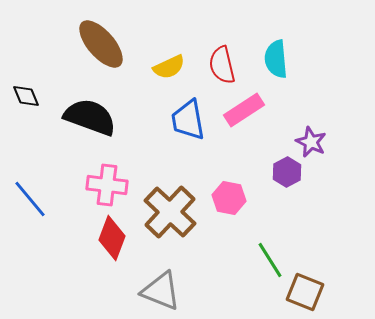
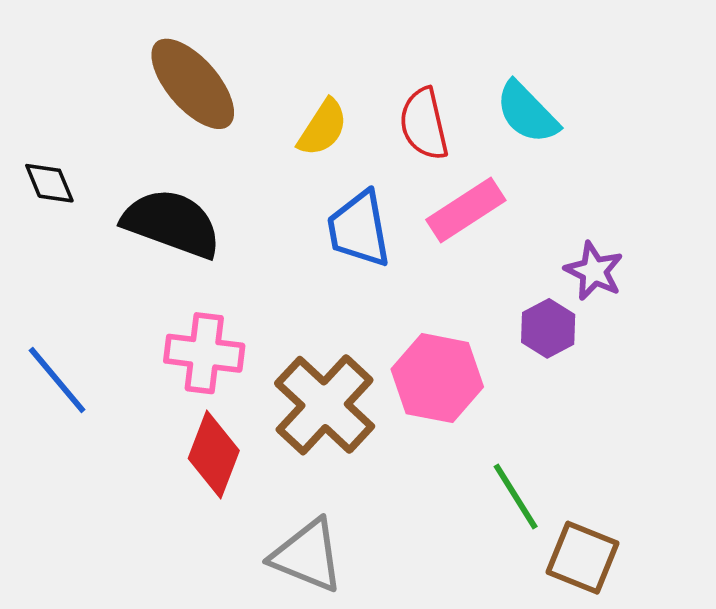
cyan semicircle: (276, 59) -> (527, 112), turned -39
yellow semicircle: (169, 67) -> (323, 128), turned -32
pink hexagon: (229, 198) -> (437, 378), size x1.4

